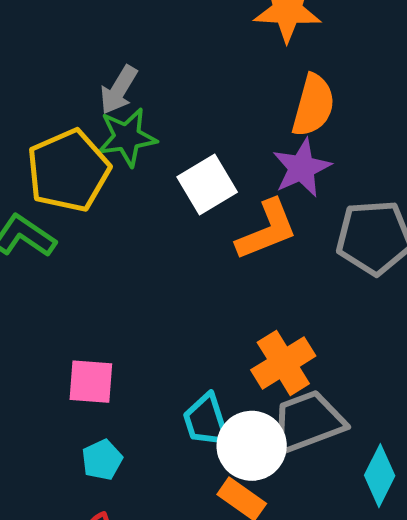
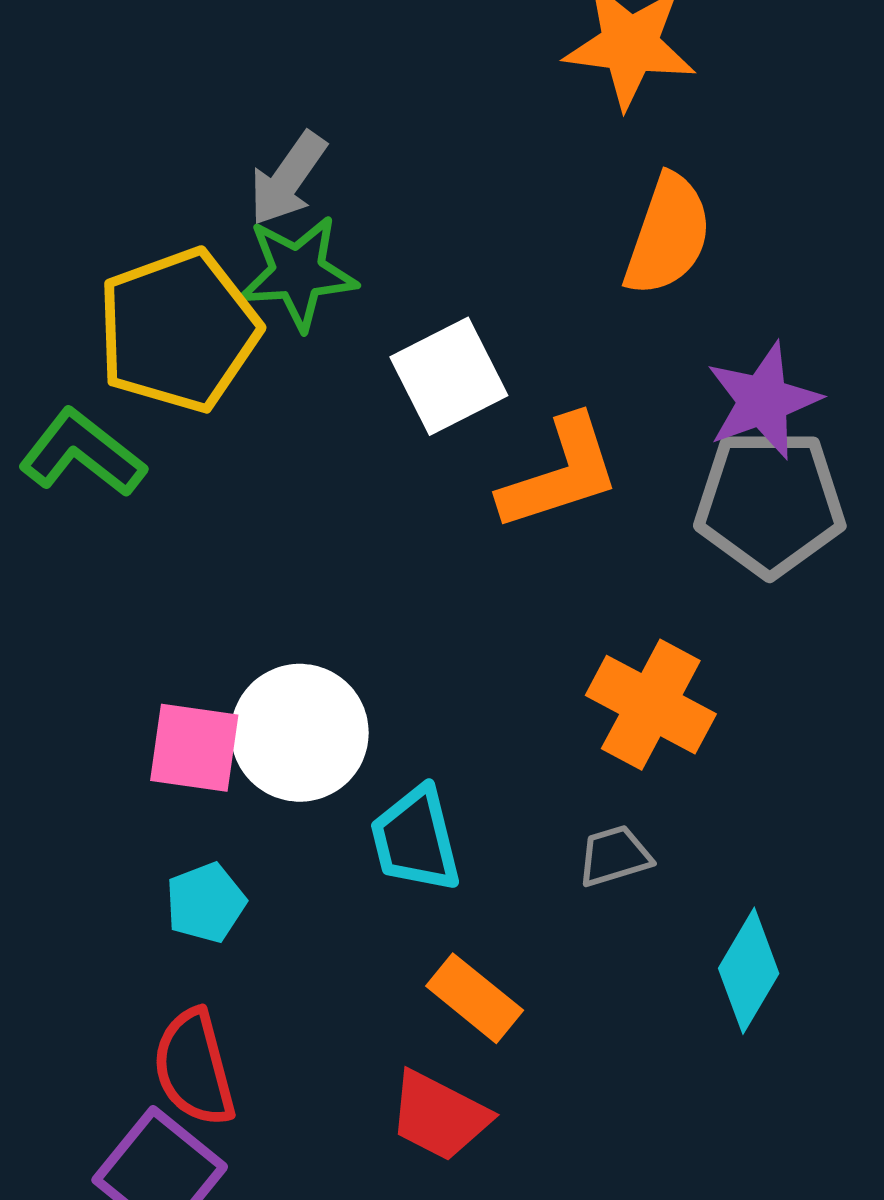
purple star: (302, 168) -> (763, 401), moved
orange cross: (283, 363) -> (651, 705), moved, turned -34
gray trapezoid: (308, 422) -> (614, 856), size x0.5
white circle: (252, 446) -> (300, 733), moved

